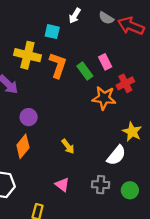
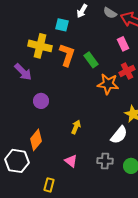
pink rectangle: (105, 62) -> (123, 44), moved
orange diamond: (23, 146) -> (36, 140), moved
yellow arrow: (68, 146) -> (76, 127), turned -120

